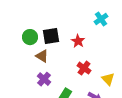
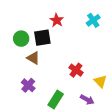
red star: (78, 41) -> (57, 20), moved
purple cross: (44, 79) -> (28, 85), moved

